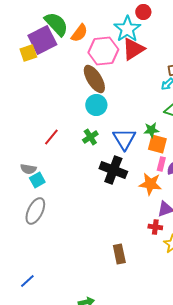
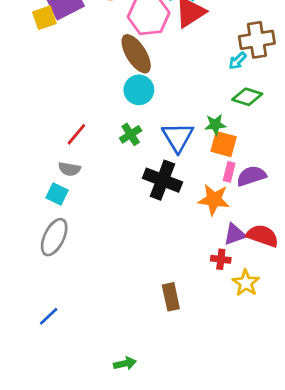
gray semicircle: (28, 169) -> (69, 169), moved
cyan square: (37, 180) -> (57, 194), turned -35
blue line: (27, 281) -> (49, 316), moved

